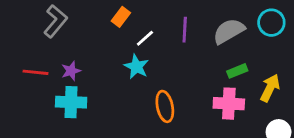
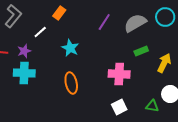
purple line: (185, 30) -> (104, 22), turned 30
white line: (145, 38) -> (40, 32), moved
pink cross: (229, 104) -> (119, 74), moved
orange ellipse: (165, 106) -> (71, 83), moved

